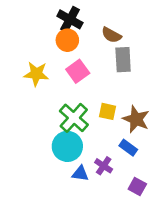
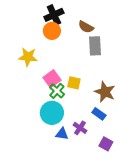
black cross: (70, 19) -> (54, 15), turned 36
pink square: (78, 71) -> (52, 79), moved
yellow square: (108, 111) -> (74, 83), moved
green cross: (74, 118) -> (57, 91), size x0.7

